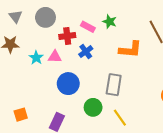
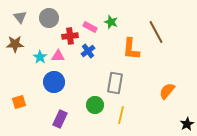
orange L-shape: (130, 49) -> (131, 49), turned 90
blue circle: (68, 84) -> (54, 82), moved
orange square: (21, 115) -> (19, 102), moved
yellow line: (120, 118) -> (121, 115), turned 48

